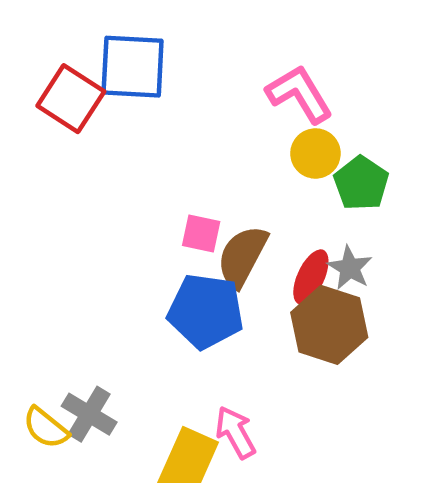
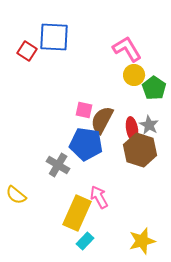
red square: (71, 99) -> (27, 51), size x0.7
red ellipse: (311, 277) -> (132, 129), turned -35
gray cross: (89, 414) -> (58, 165), moved

